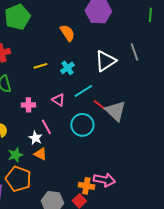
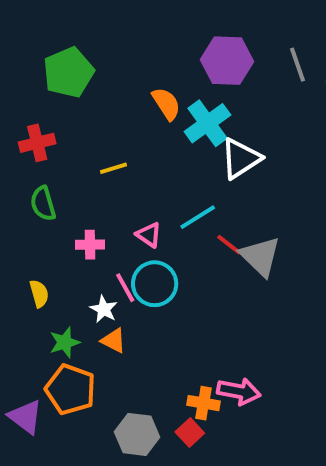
gray line: (134, 52) -> (297, 65), moved
cyan cross: (67, 68) -> (207, 123), moved, size x1.6
cyan circle: (82, 125) -> (155, 284), moved

